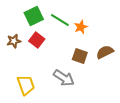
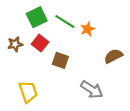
brown square: (80, 56) -> (60, 60), moved
gray arrow: (64, 78) -> (92, 90), moved

